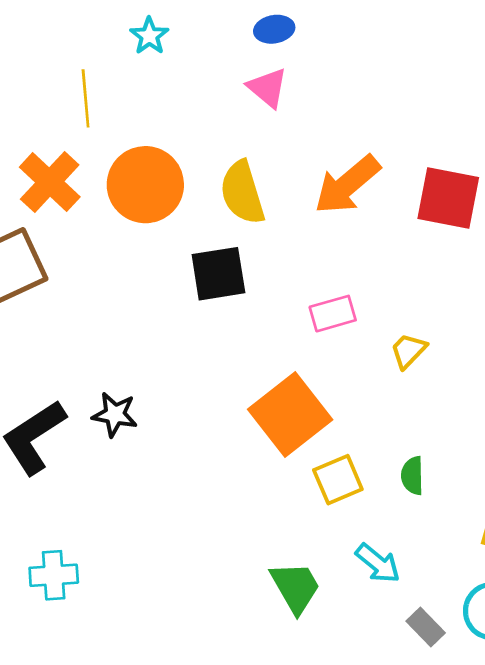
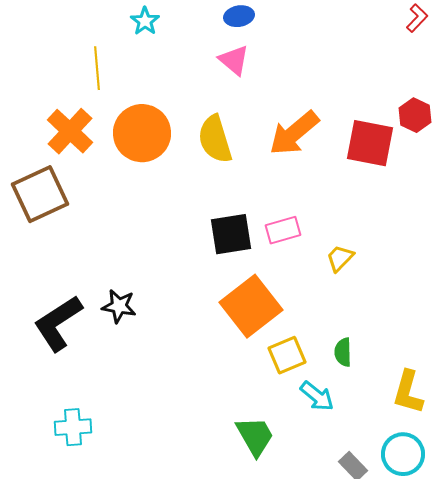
black square: (218, 274) -> (231, 234), moved
cyan arrow: (378, 563) -> (317, 396), moved

